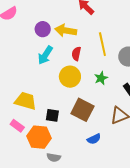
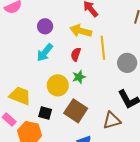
yellow arrow: (66, 31) -> (81, 31), moved
yellow circle: (70, 77) -> (58, 85), moved
green star: (101, 78) -> (79, 77), moved

